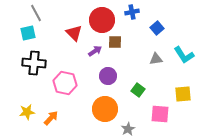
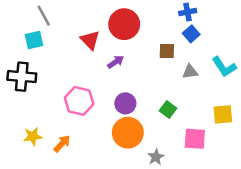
blue cross: (132, 12) -> (188, 12), moved
brown square: (115, 42) -> (167, 51), moved
black cross: (34, 63) -> (22, 77), moved
purple circle: (108, 76) -> (125, 103), moved

